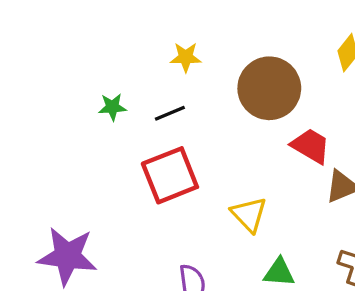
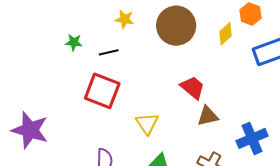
brown circle: (269, 88) -> (176, 26), moved
red square: (170, 175) -> (102, 91), turned 33

